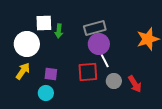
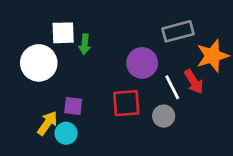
gray rectangle: (95, 28) -> (178, 31), moved
white line: (104, 59) -> (172, 87), moved
yellow arrow: (23, 71) -> (47, 123), moved
red arrow: (135, 84) -> (194, 82), moved

